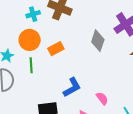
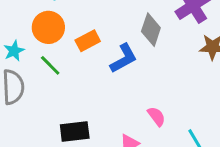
green line: (31, 65) -> (50, 65), turned -42
blue L-shape: (72, 87) -> (124, 58), moved

